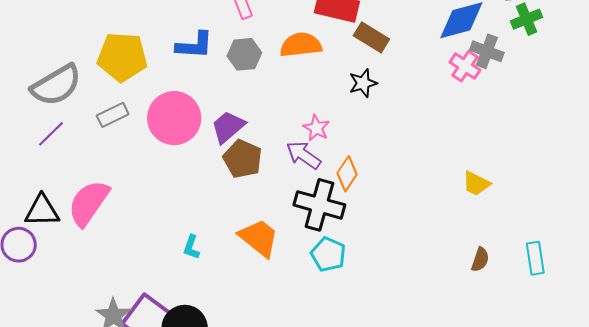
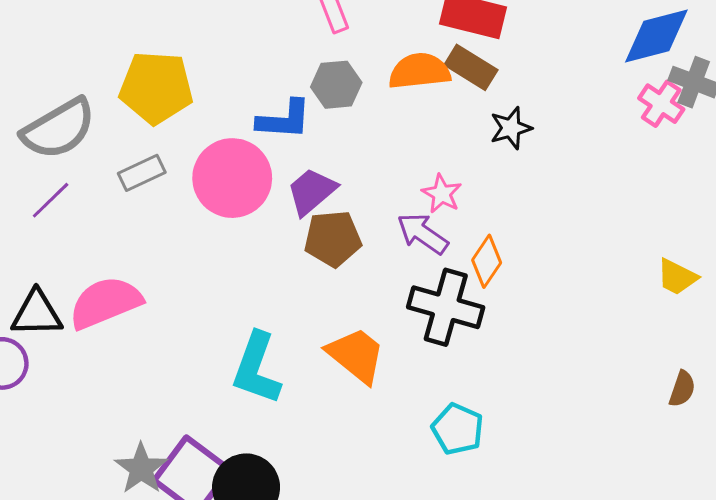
brown rectangle: (371, 37) -> (471, 67), moved
blue L-shape: (194, 45) -> (284, 120), moved
brown pentagon: (243, 159) -> (333, 239), turned -30
pink semicircle: (89, 203) -> (105, 303), turned 33
cyan L-shape: (191, 247) -> (257, 368), size x2.0
cyan pentagon: (328, 254) -> (458, 429), moved

